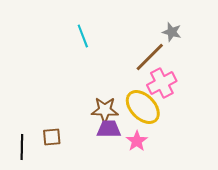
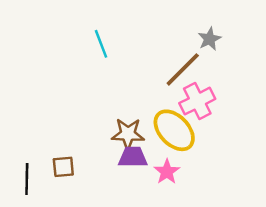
gray star: (172, 32) -> (209, 39), turned 30

